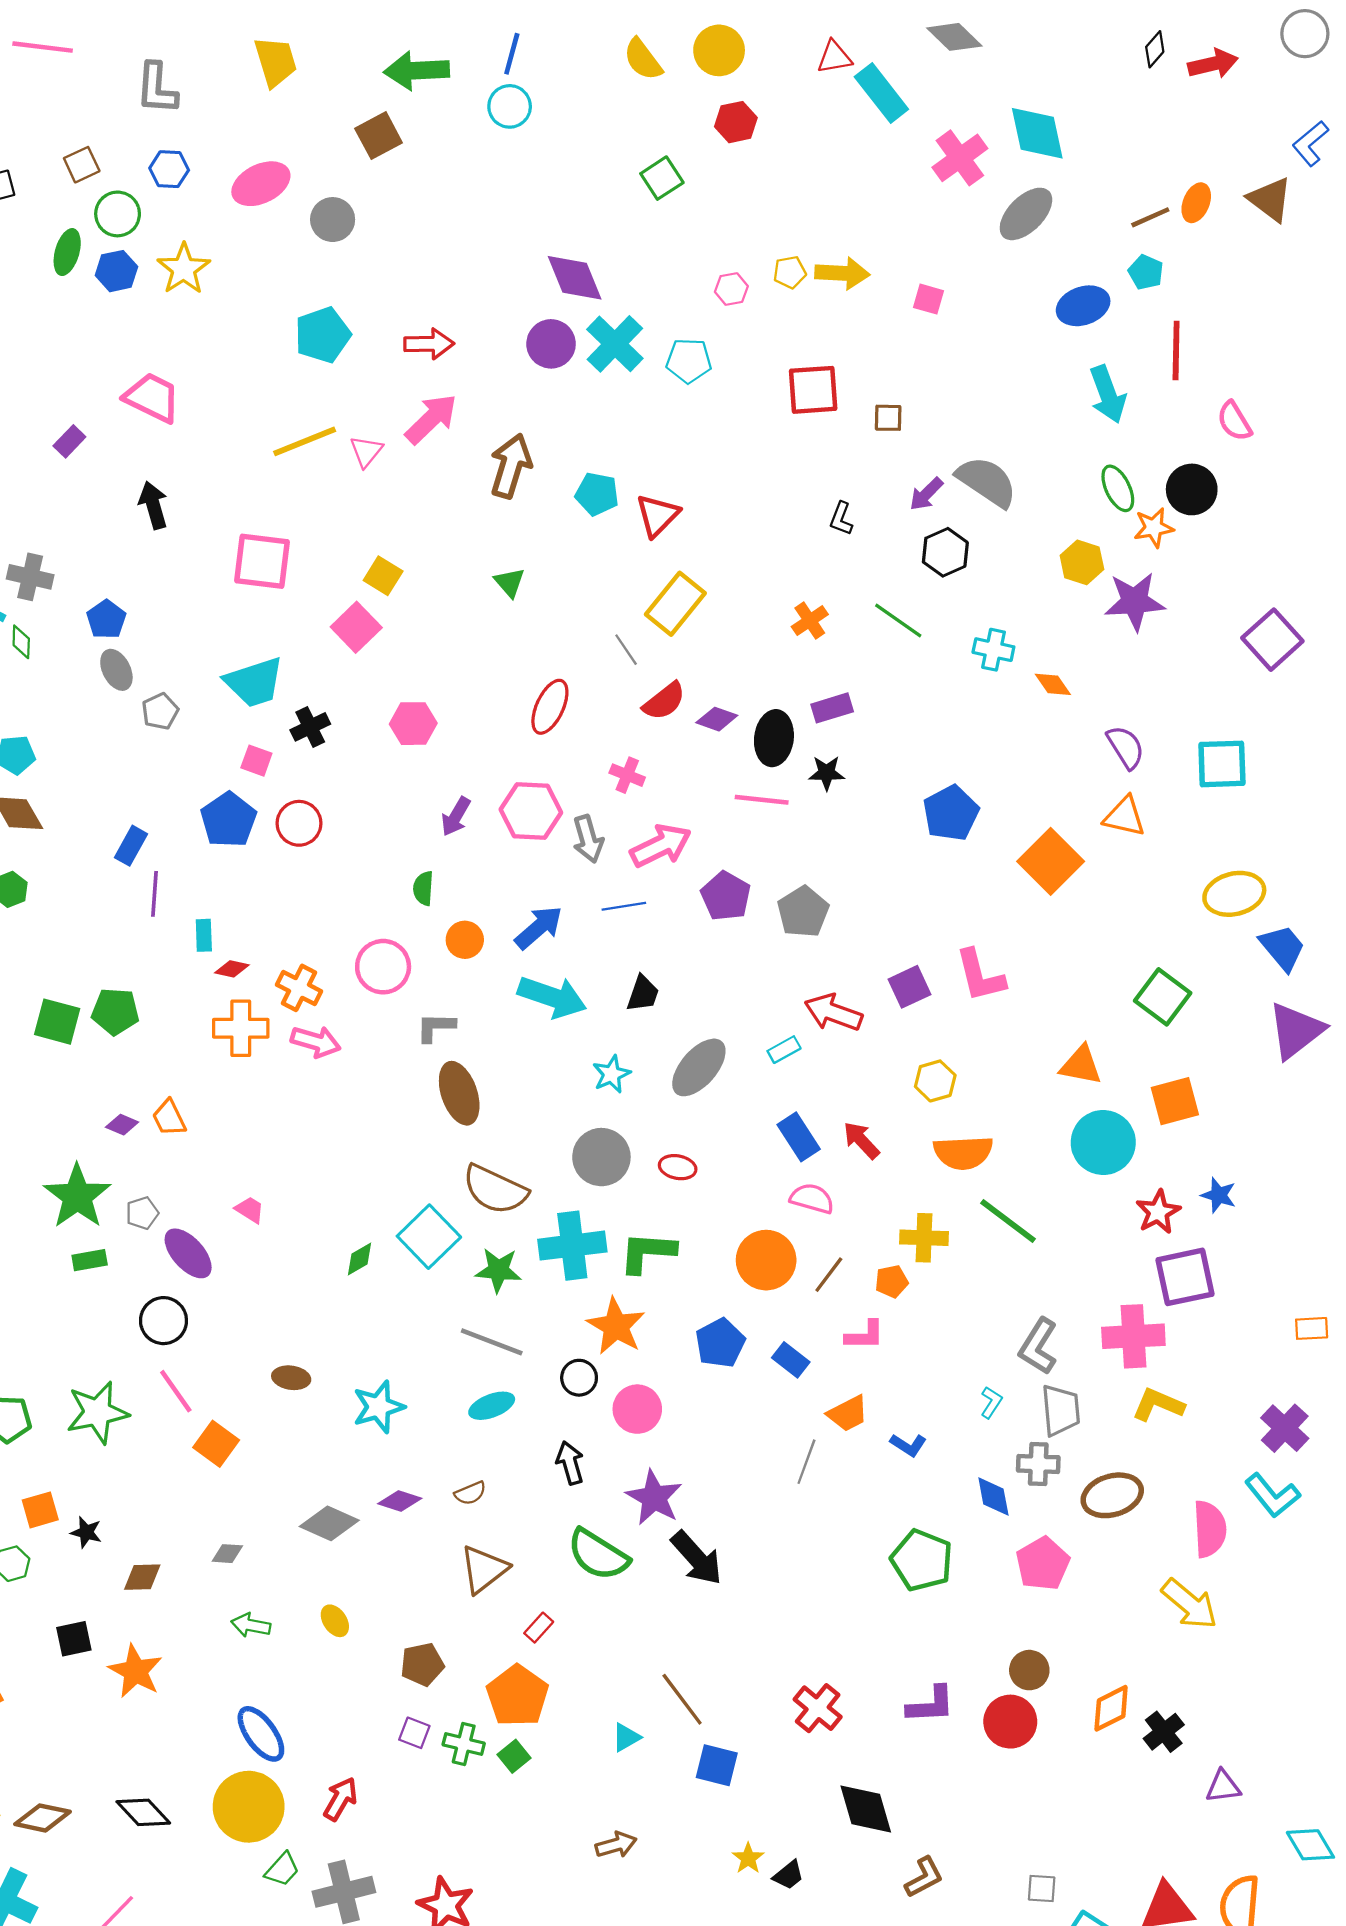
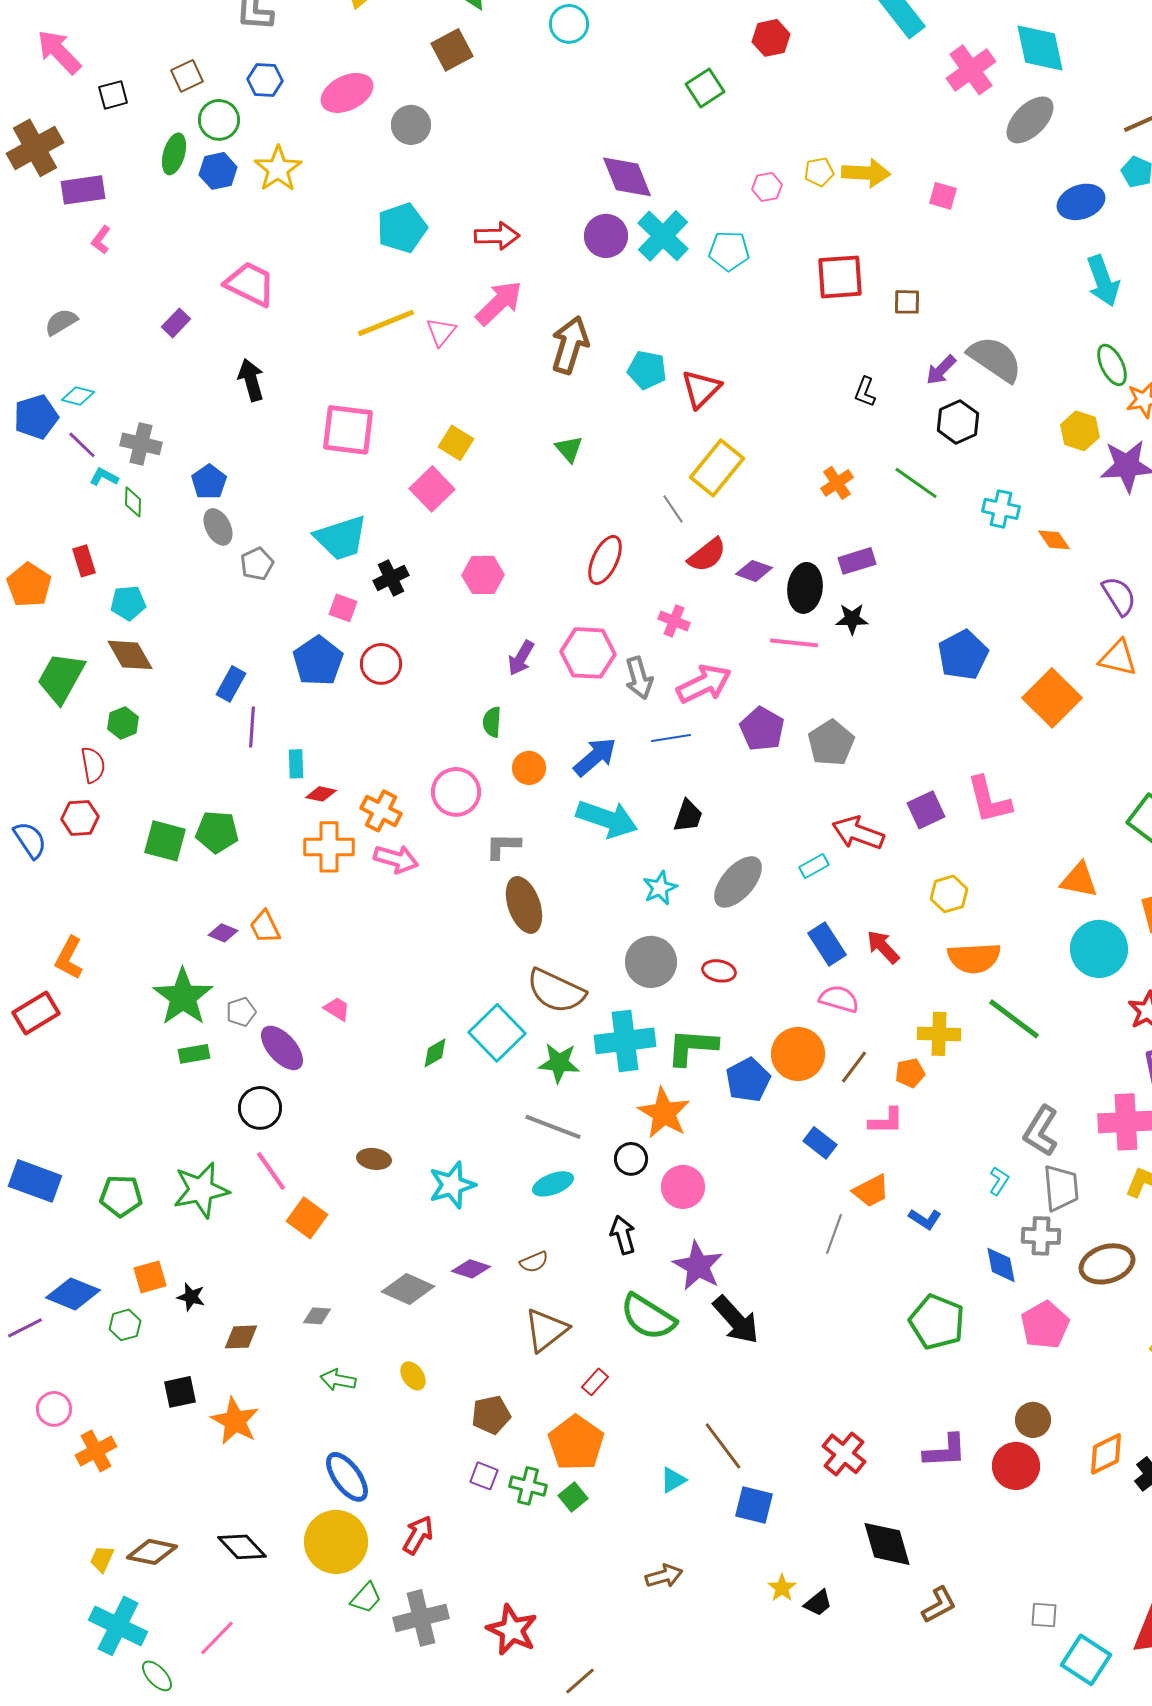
blue pentagon: (720, 1343) -> (748, 1080), moved

